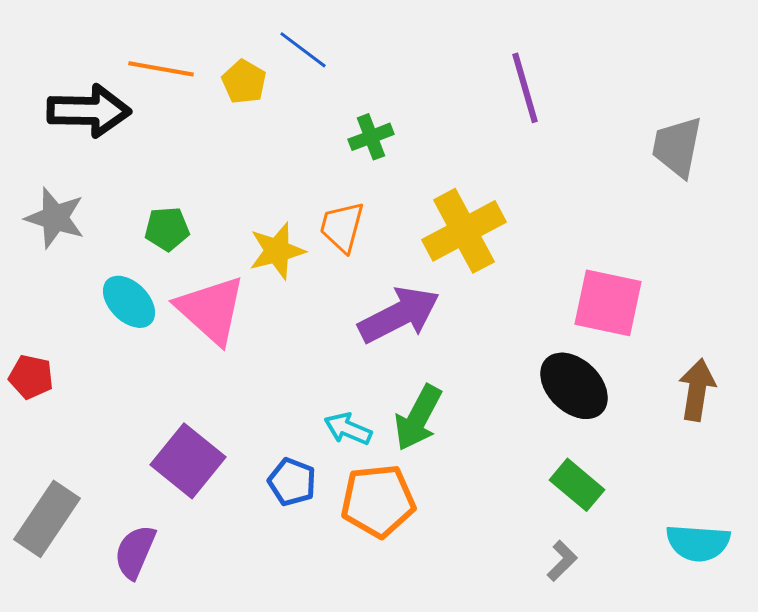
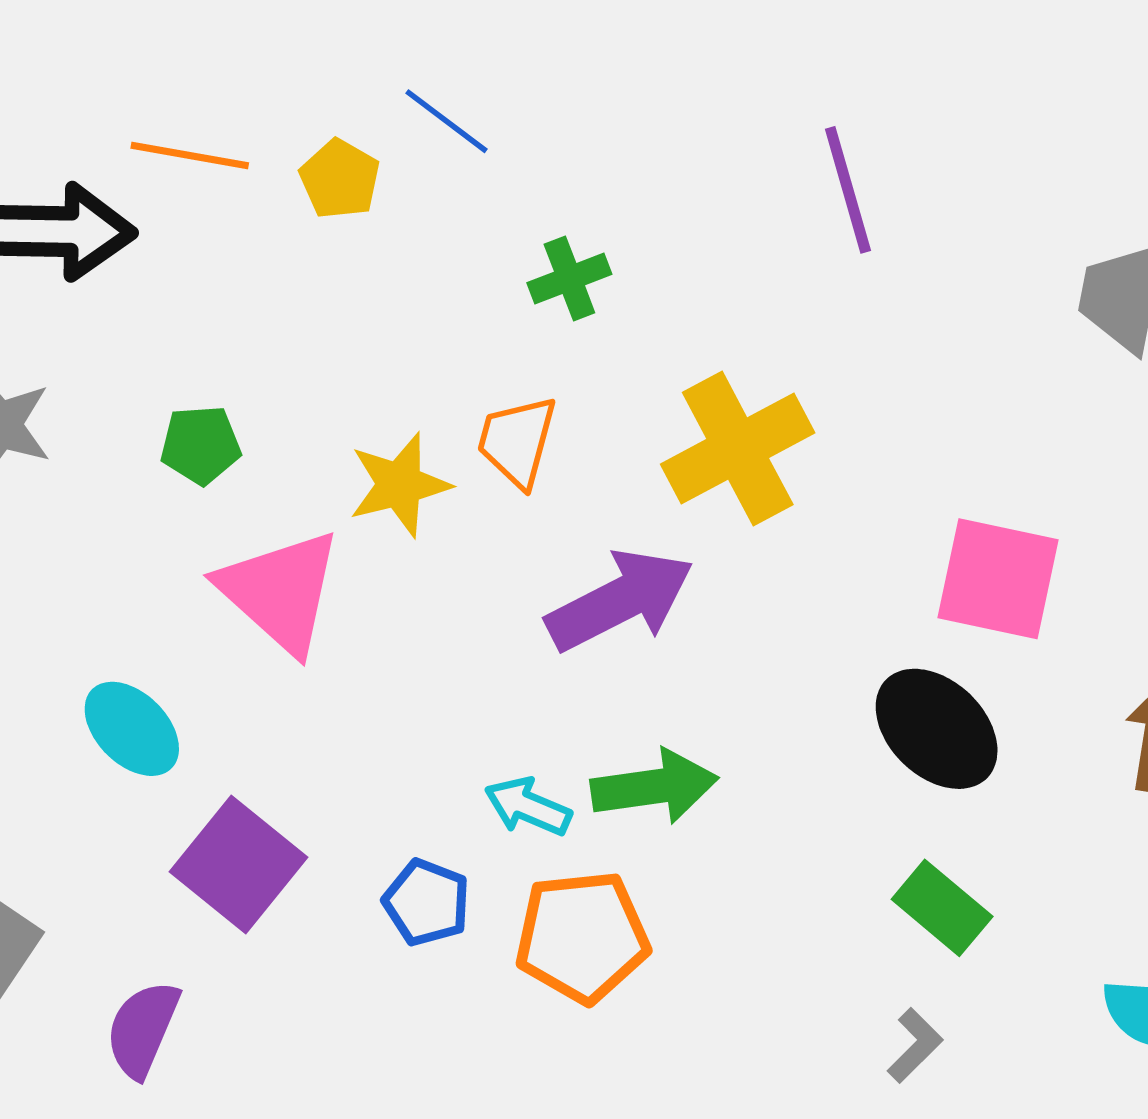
cyan ellipse: (129, 302) -> (132, 729), moved
green arrow: (418, 418) -> (654, 787), turned -126

